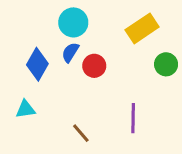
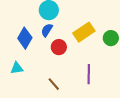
yellow rectangle: (142, 28) -> (84, 32), moved
red circle: (94, 66) -> (59, 47), moved

